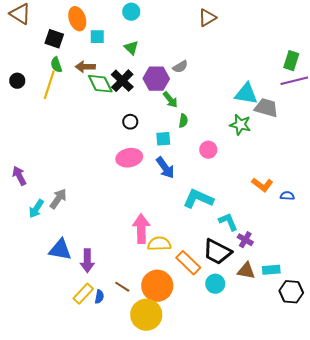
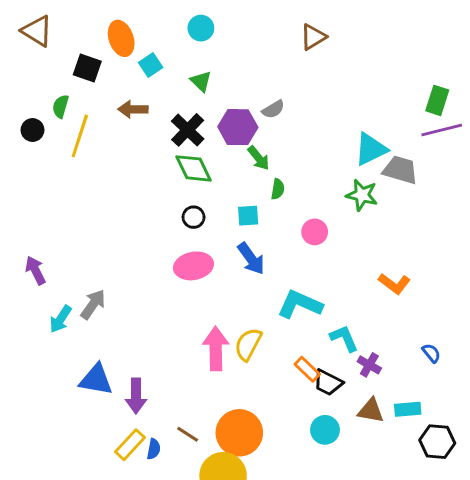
cyan square: (97, 37) -> (151, 65), turned -35
green semicircle: (56, 65) -> (61, 106), moved, turned 35
green diamond: (100, 84) -> (194, 168), moved
cyan triangle: (246, 94) -> (371, 149), turned -35
black circle: (130, 122) -> (194, 217), moved
pink ellipse: (129, 158) -> (194, 266), moved
blue semicircle: (287, 196) -> (431, 353), moved, turned 48
yellow semicircle: (159, 244) -> (248, 344), moved, turned -60
black trapezoid: (217, 252) -> (328, 383), size x0.7
orange rectangle: (188, 263) -> (307, 369), moved, size x0.7

